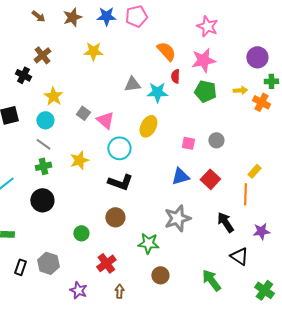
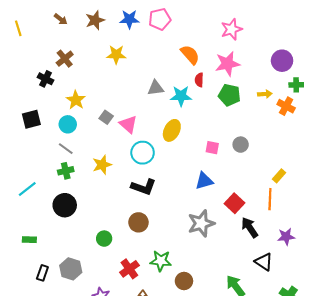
pink star: (207, 26) -> (231, 29), turned 30
red square: (210, 179) -> (235, 203), moved
green star: (148, 243) -> (161, 261), moved

